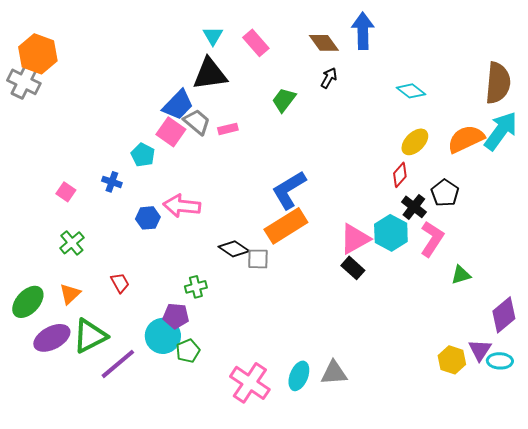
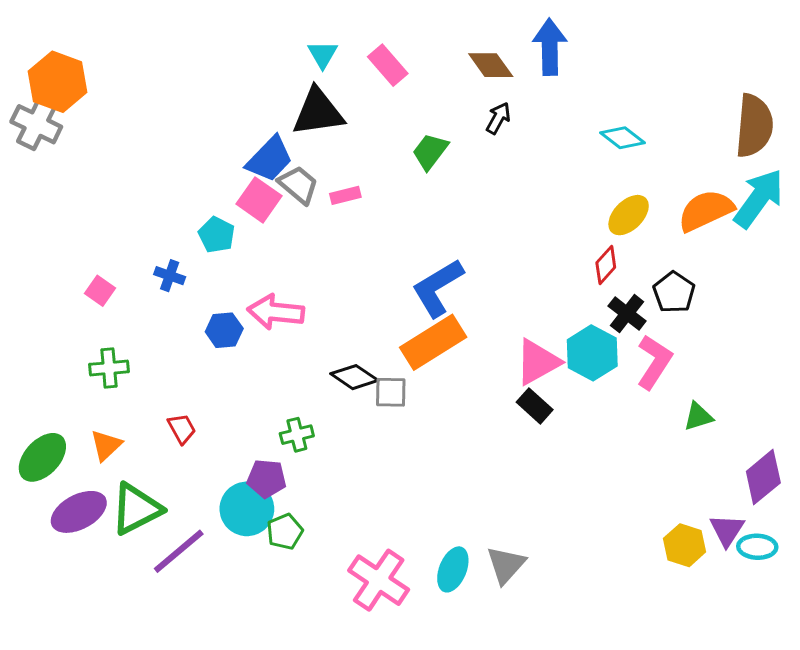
green cross: (72, 243) -> (109, 368), turned 35
gray triangle: (334, 373) -> (506, 565), turned -44

